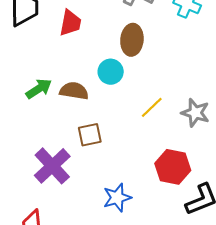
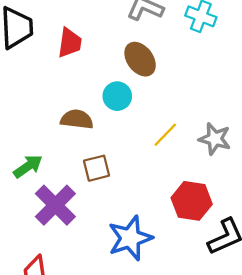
brown ellipse: (132, 40) -> (140, 59), turned -40
green arrow: (39, 89) -> (28, 166), moved
blue star: (117, 198) -> (130, 238), size x1.4

